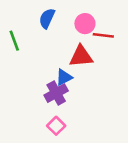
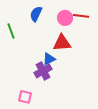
red line: (103, 35) -> (81, 16), moved
pink square: (56, 126) -> (25, 97), moved, turned -32

